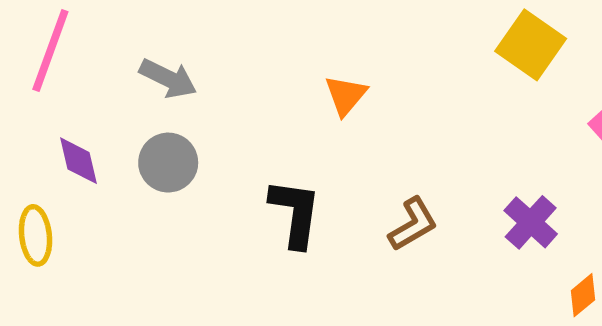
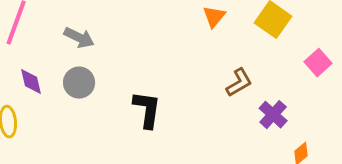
orange triangle: (346, 95) -> (214, 17), moved
brown L-shape: (413, 224) -> (239, 83), moved

